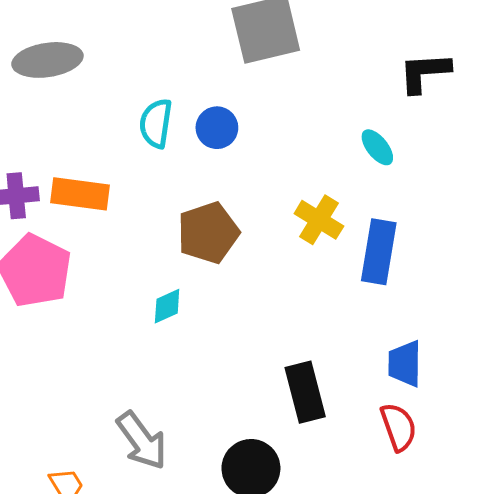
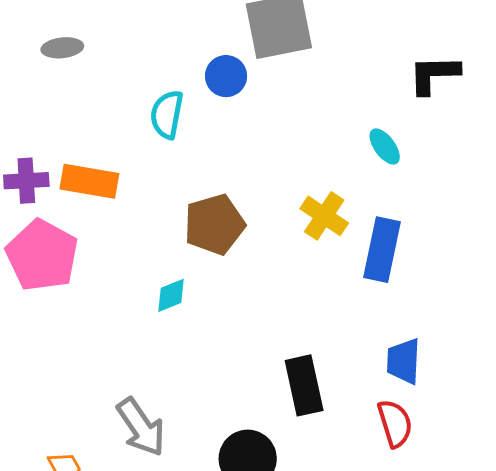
gray ellipse: (47, 60) -> (62, 48), size x0.6
blue circle: (217, 128) -> (226, 76), moved

